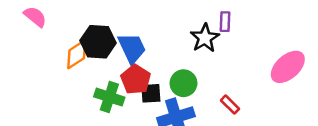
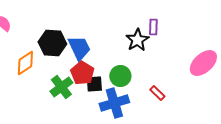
orange diamond: (77, 54) -> (25, 63), moved
green cross: (109, 97) -> (61, 87), turned 35

